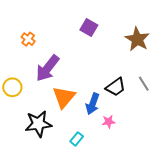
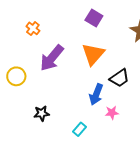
orange triangle: (64, 97) -> (93, 54), moved
black star: (38, 124) -> (42, 113), size x0.6

